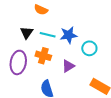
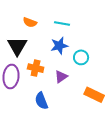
black triangle: (27, 33) -> (17, 46), size x1.5
cyan line: (48, 35) -> (62, 23), moved

